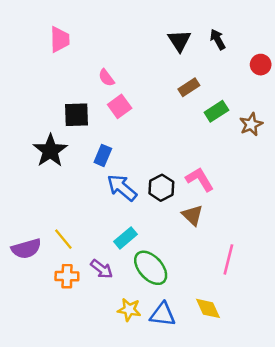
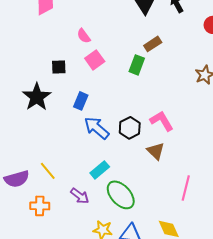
green rectangle: (216, 111) -> (137, 65), moved, turned -36
black square: (77, 115) -> (59, 67), size x0.7
orange cross: (67, 276) -> (40, 206), moved

